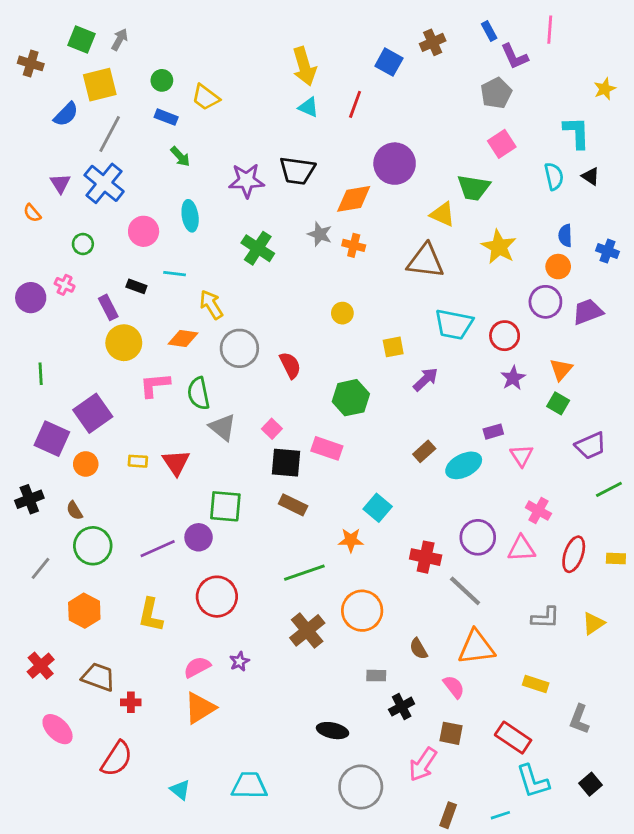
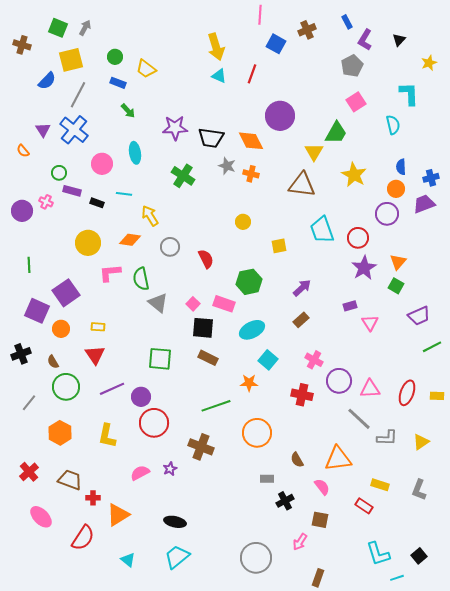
pink line: (550, 30) -> (260, 15), moved
purple L-shape: (514, 56) -> (365, 40), turned 55
black trapezoid: (297, 171) -> (211, 138), moved
black triangle: (591, 176) -> (399, 40), moved, turned 40
green trapezoid: (474, 188) -> (336, 133), turned -70
orange diamond: (354, 199) -> (251, 141), turned 72
yellow triangle: (443, 214) -> (314, 152), turned 36
blue cross: (608, 251) -> (431, 178), turned -35
purple rectangle: (108, 307) -> (72, 191), moved, turned -48
purple trapezoid: (588, 312) -> (424, 204), moved
cyan trapezoid: (454, 324) -> (322, 230), turned 60
gray circle: (239, 348) -> (170, 247), size x0.7
purple star: (513, 378) -> (364, 268), size x1.4
purple arrow: (426, 379) -> (302, 288), moved
pink rectangle: (327, 448) -> (224, 304), moved
red triangle: (176, 463) -> (95, 355), moved
cyan ellipse: (464, 465) -> (252, 330), moved
pink cross: (538, 511) -> (314, 360), moved
purple circle: (199, 537) -> (141, 397), moved
gray line: (465, 591) -> (359, 419), moved
brown cross: (307, 630) -> (201, 447), moved, turned -30
orange triangle: (200, 708) -> (118, 515), moved
gray L-shape: (579, 719) -> (419, 490), moved
black ellipse: (333, 731) -> (175, 522), moved
red rectangle: (513, 738) -> (364, 506), moved, size x0.7
pink arrow: (423, 764) -> (300, 542), size x0.7
cyan trapezoid: (249, 786) -> (177, 557), turned -40
cyan line: (500, 815) -> (397, 578), moved

